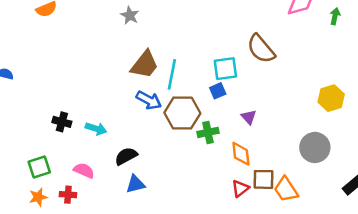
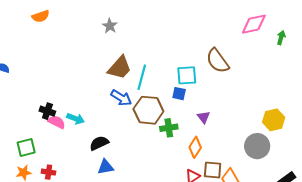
blue square: (218, 91) -> (179, 94), turned 32
yellow hexagon: (331, 98) -> (274, 120), moved
orange diamond: (241, 154) -> (195, 147), turned 35
pink semicircle: (84, 170) -> (57, 122), moved

